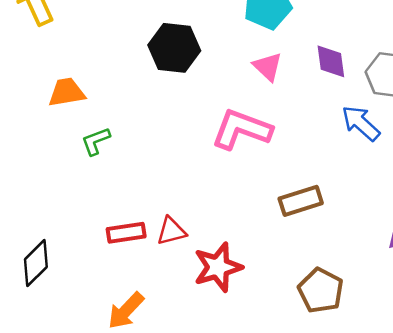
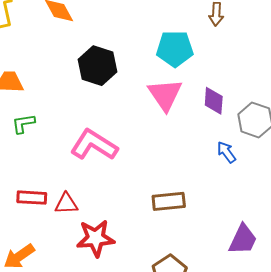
pink triangle: (268, 67) -> (165, 95), size x1.5
blue arrow: (361, 123) -> (226, 152), size x0.7
pink L-shape: (242, 129) -> (94, 145), moved

